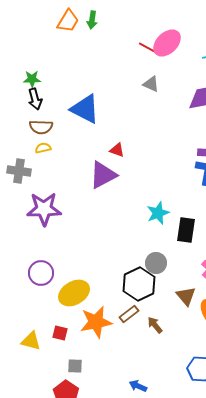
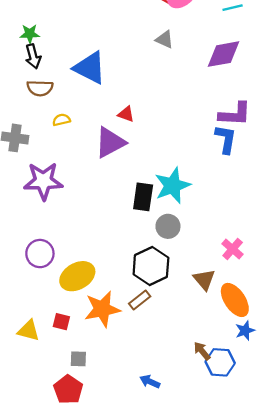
yellow semicircle: (43, 148) -> (61, 120), moved
cyan star: (158, 213) -> (172, 186), size x1.4
black rectangle: (186, 230) -> (143, 197), moved
gray circle: (156, 263) -> (168, 226), moved
brown arrow: (155, 325) -> (202, 351), moved

